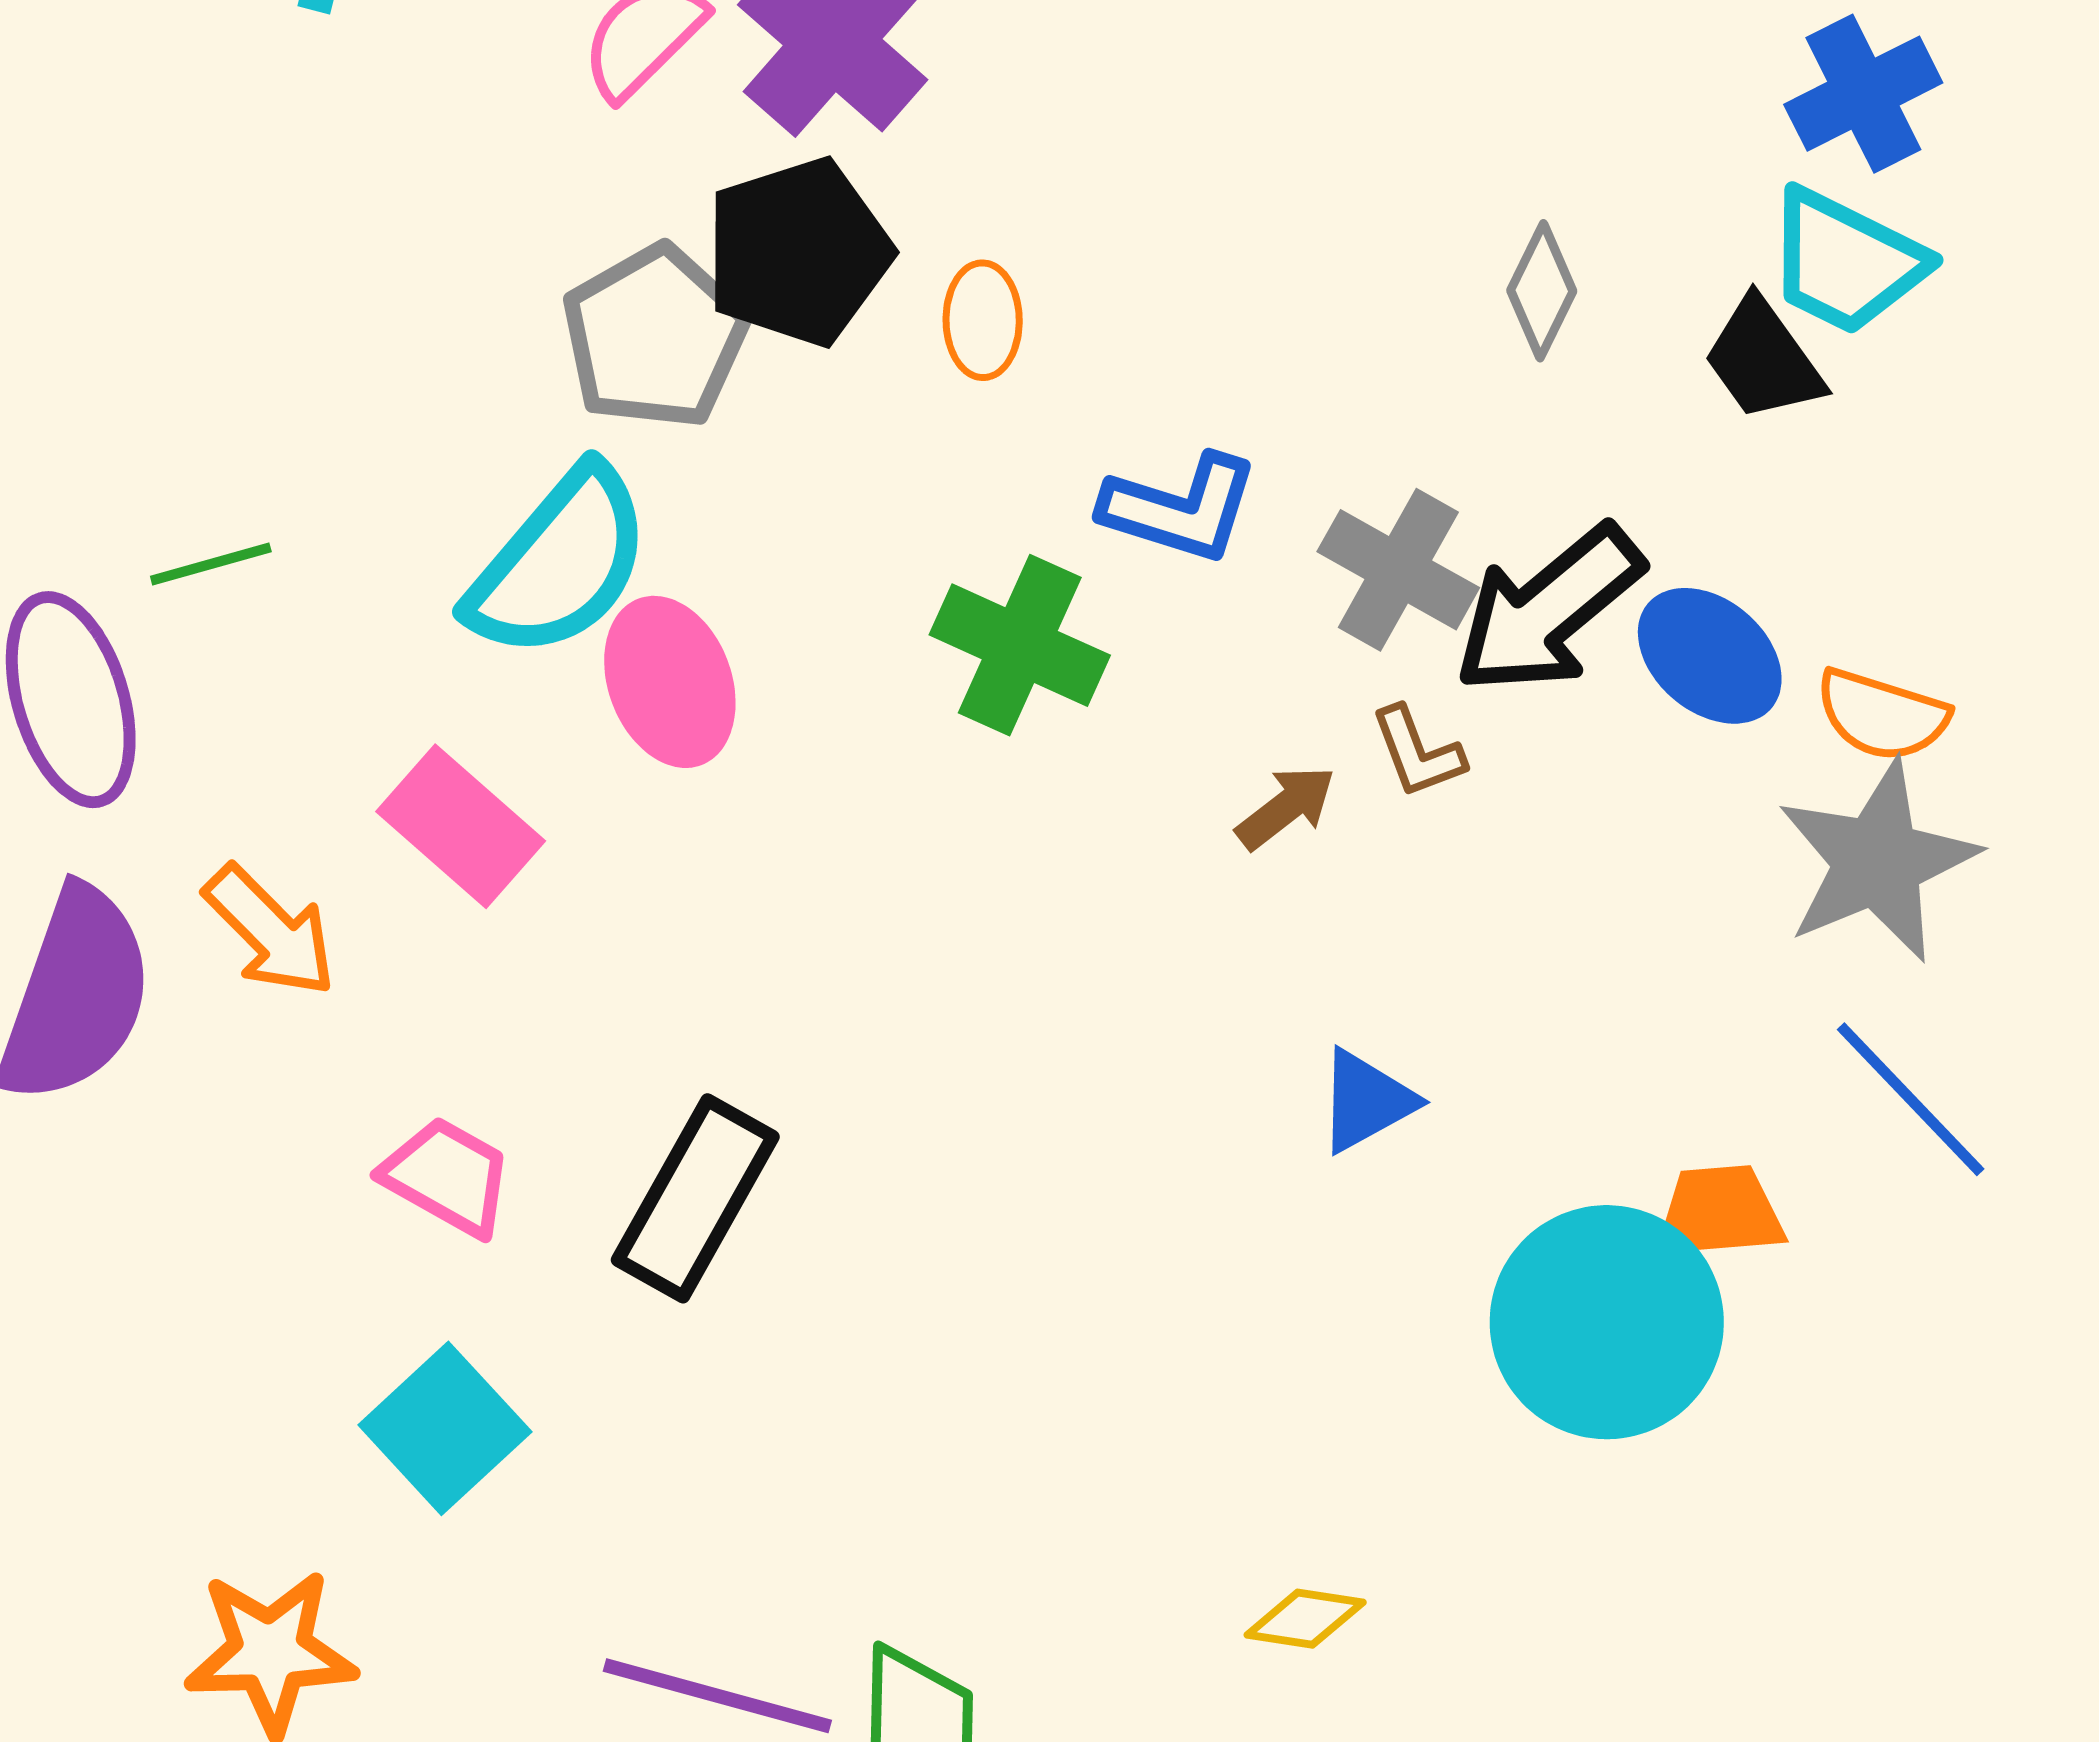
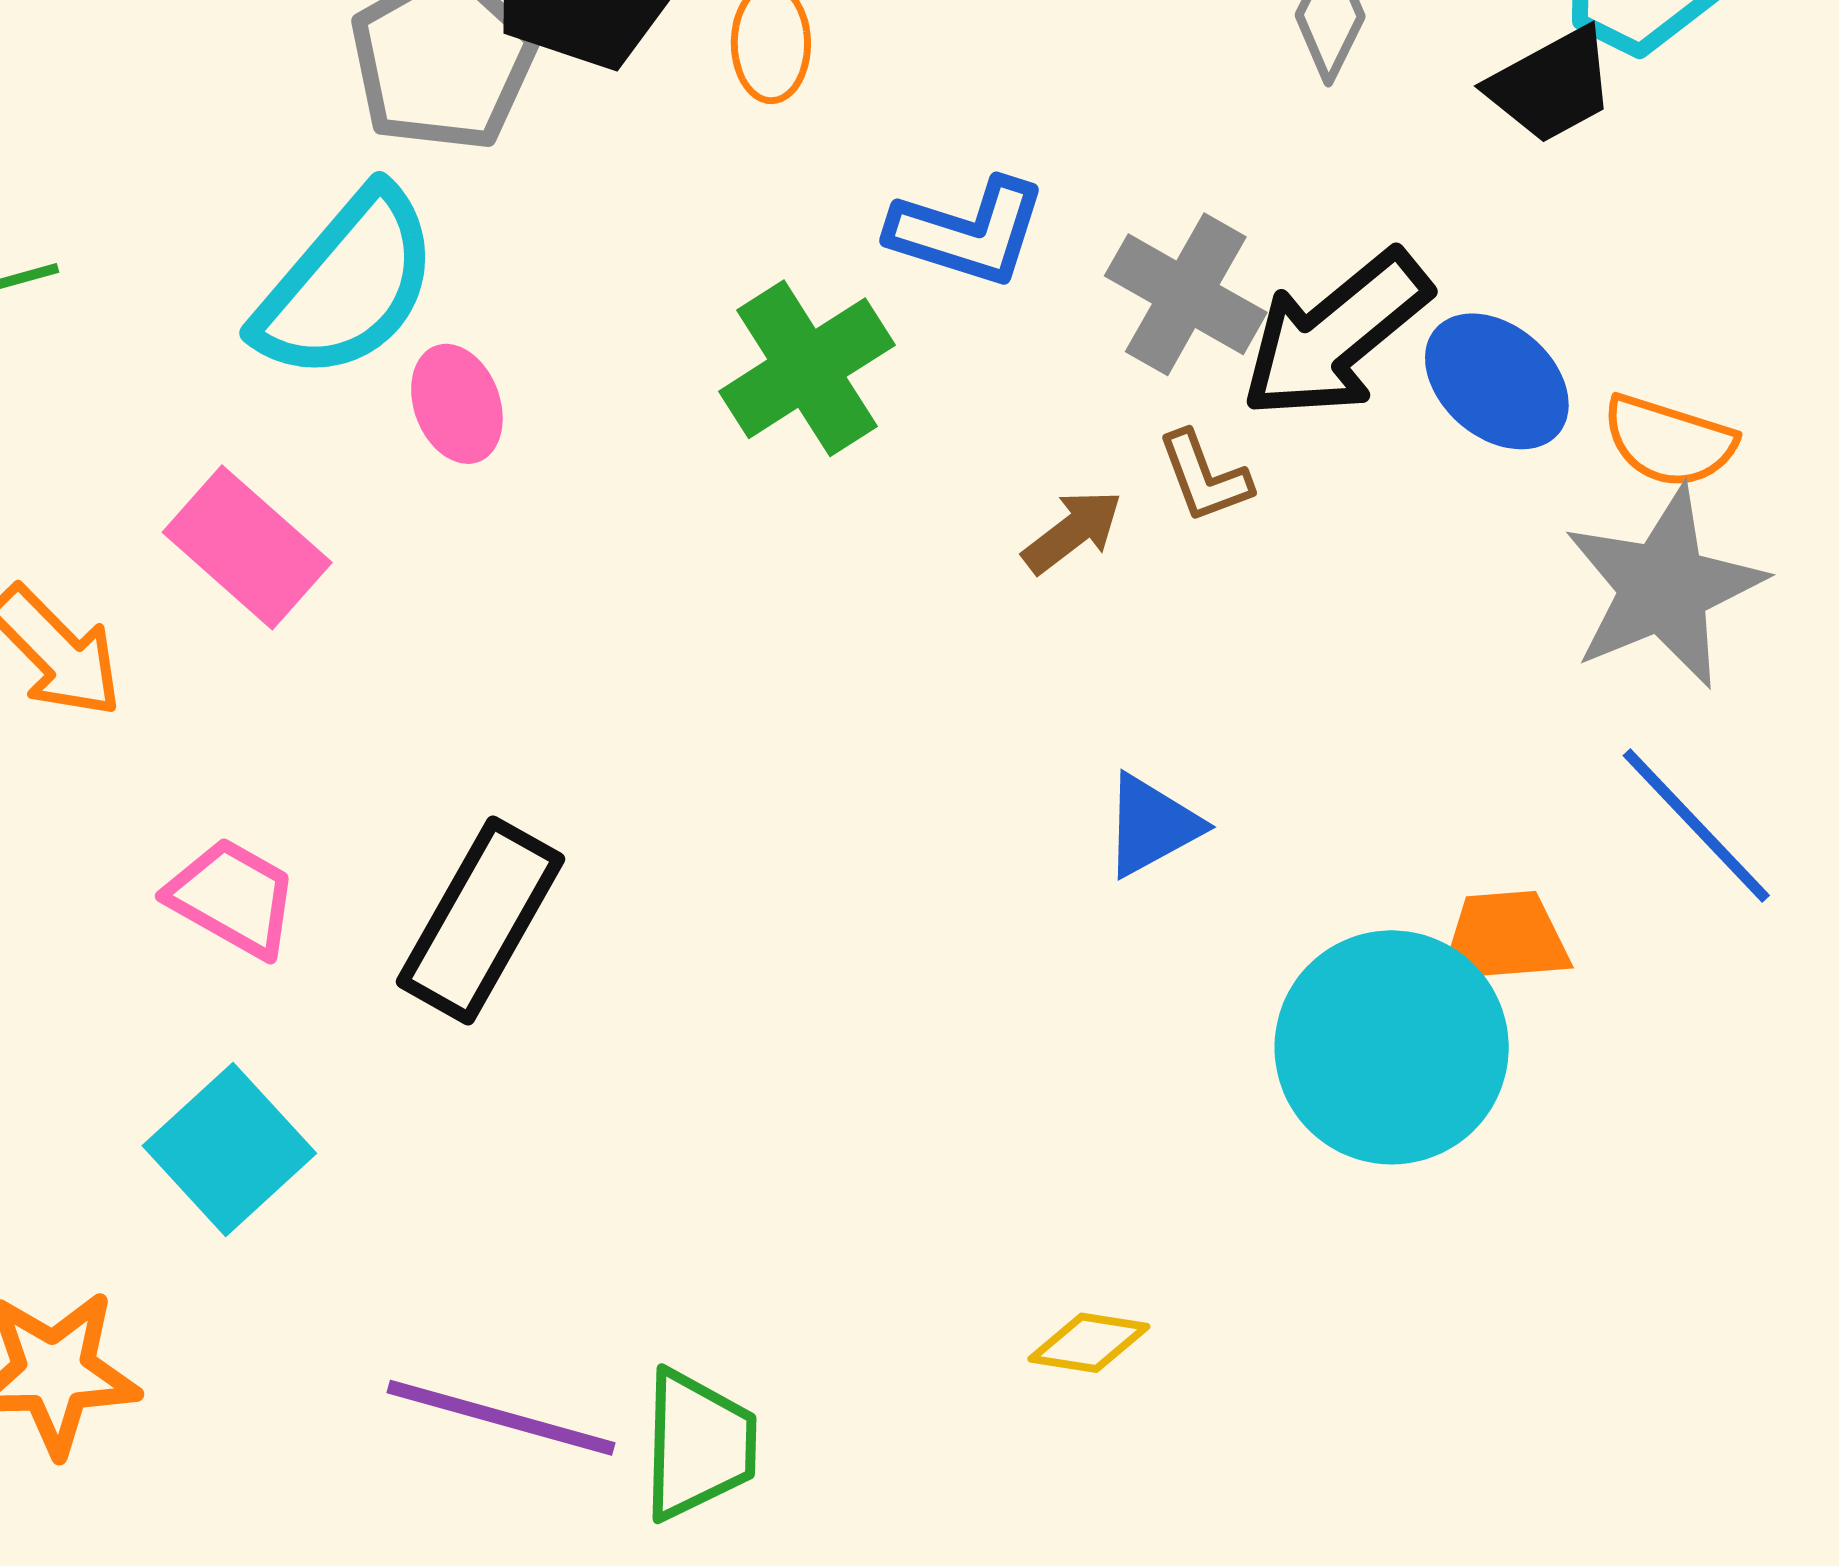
black trapezoid: (1763, 360) -> (1551, 85), turned -83
green cross: (1020, 645) -> (807, 368), turned 33
pink ellipse: (670, 682) -> (457, 404), size x0.7

